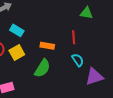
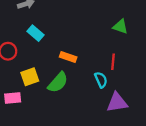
red line: (74, 37) -> (113, 62), moved
yellow square: (17, 52) -> (30, 77), moved

